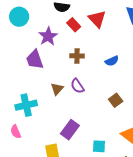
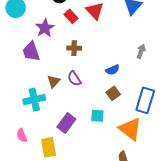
blue semicircle: (112, 61) -> (112, 70), moved
cyan cross: (26, 105) -> (34, 100), moved
pink semicircle: (16, 132) -> (22, 135), moved
cyan square: (99, 146) -> (97, 116), moved

